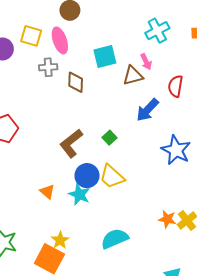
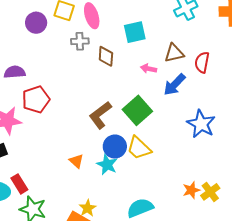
pink arrow: (146, 62) -> (149, 69), moved, turned 126
brown triangle: (133, 76) -> (174, 53), moved
green square: (109, 138) -> (137, 110), size x2.0
orange star: (167, 219) -> (191, 190), turned -30

